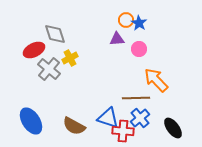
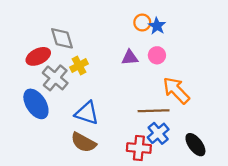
purple triangle: (117, 39) -> (130, 58), moved
blue triangle: (108, 118) -> (87, 113), moved
blue ellipse: (31, 121) -> (36, 104), moved

